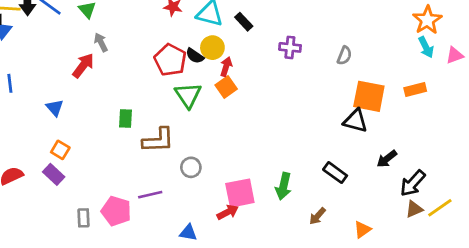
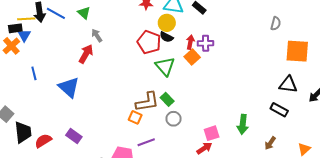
purple cross: (290, 47) -> (206, 43), moved
yellow circle: (212, 48) -> (167, 23), moved
blue triangle: (55, 108) -> (69, 87), size x1.6
green rectangle: (126, 118) -> (167, 99), moved, turned -40
black triangle: (355, 121) -> (288, 85), moved
orange square: (60, 150) -> (135, 117), moved
pink square: (240, 193) -> (212, 133), size x0.7

